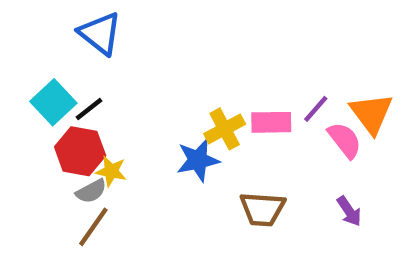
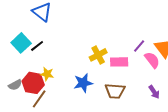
pink rectangle: (271, 122) -> (119, 62), moved
red hexagon: (80, 151) -> (33, 83), moved
blue star: (198, 160) -> (83, 83), moved
gray semicircle: (91, 191) -> (15, 85), moved

